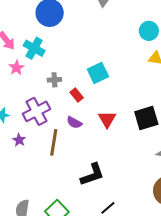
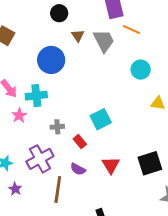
cyan circle: (149, 31) -> (141, 70), moved
cyan cross: (34, 48) -> (36, 96), turned -35
purple star: (19, 140) -> (15, 189), moved

